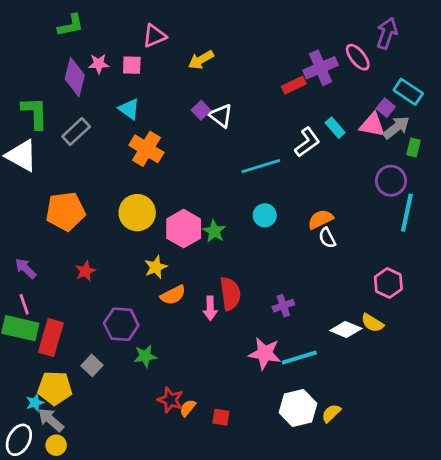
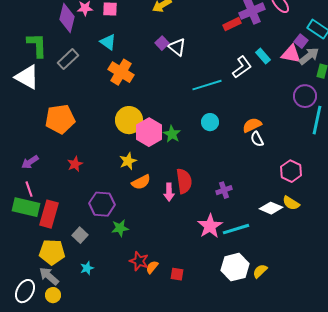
yellow circle: (137, 213) -> (129, 120), moved
purple arrow: (26, 268) -> (30, 162), turned -78
pink hexagon: (388, 283) -> (291, 171), moved
pink star: (265, 353) -> (210, 226), turned 30
cyan star: (35, 403) -> (87, 268), moved

